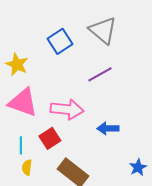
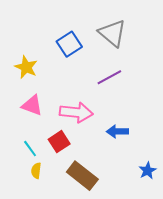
pink triangle: (23, 102) -> (32, 105), size x0.7
cyan line: (21, 145) -> (30, 149), turned -36

